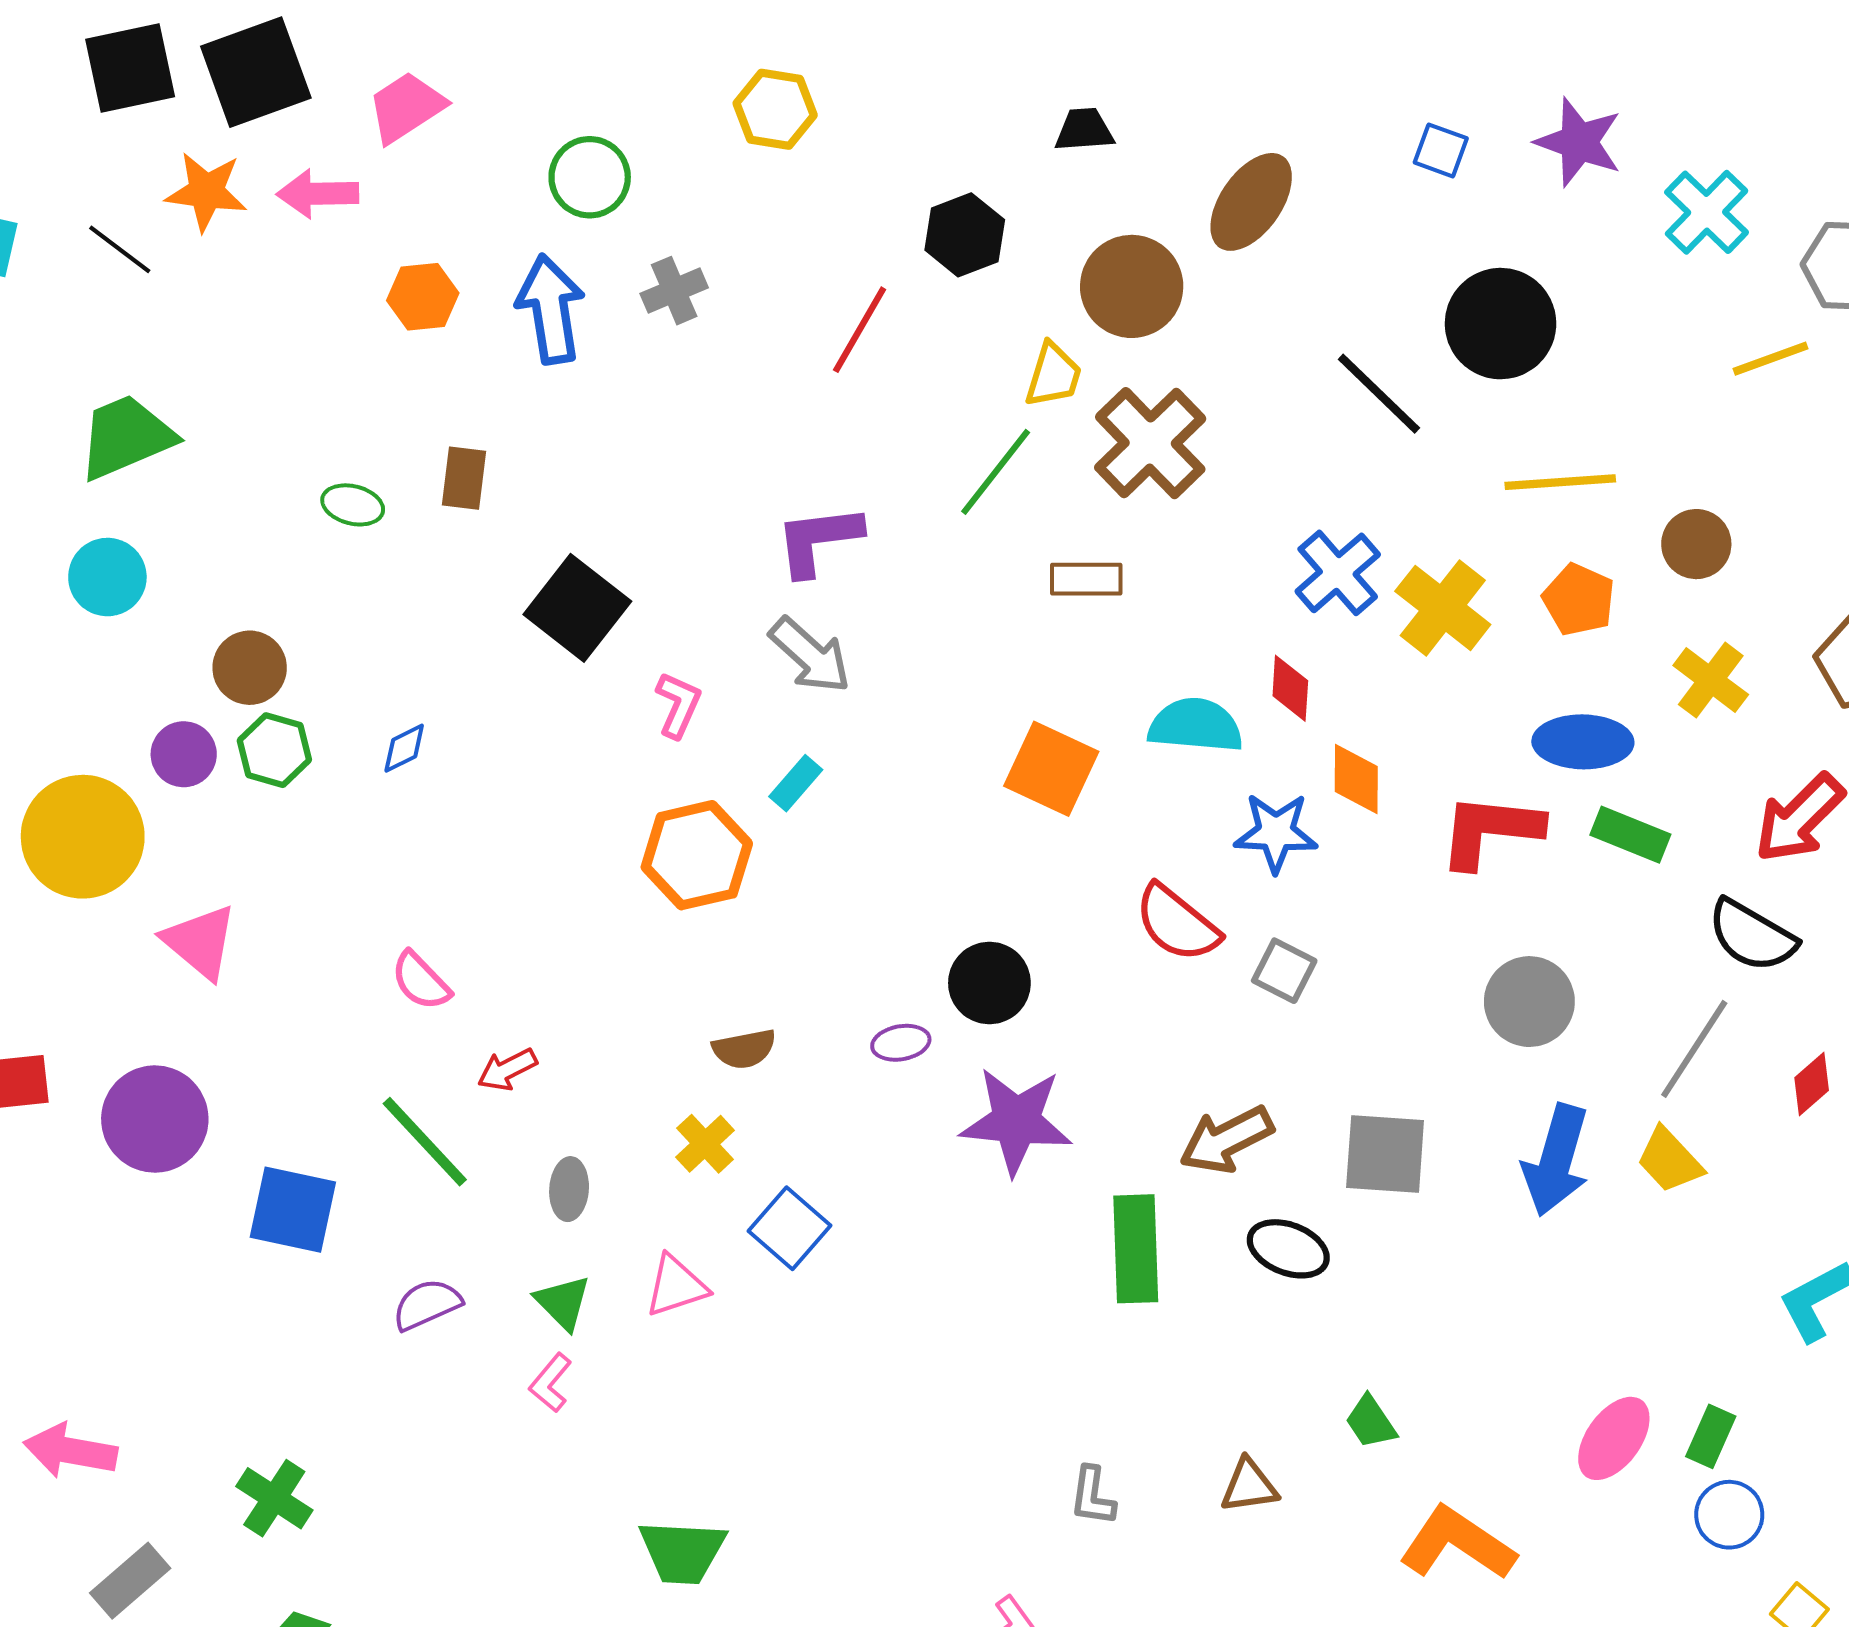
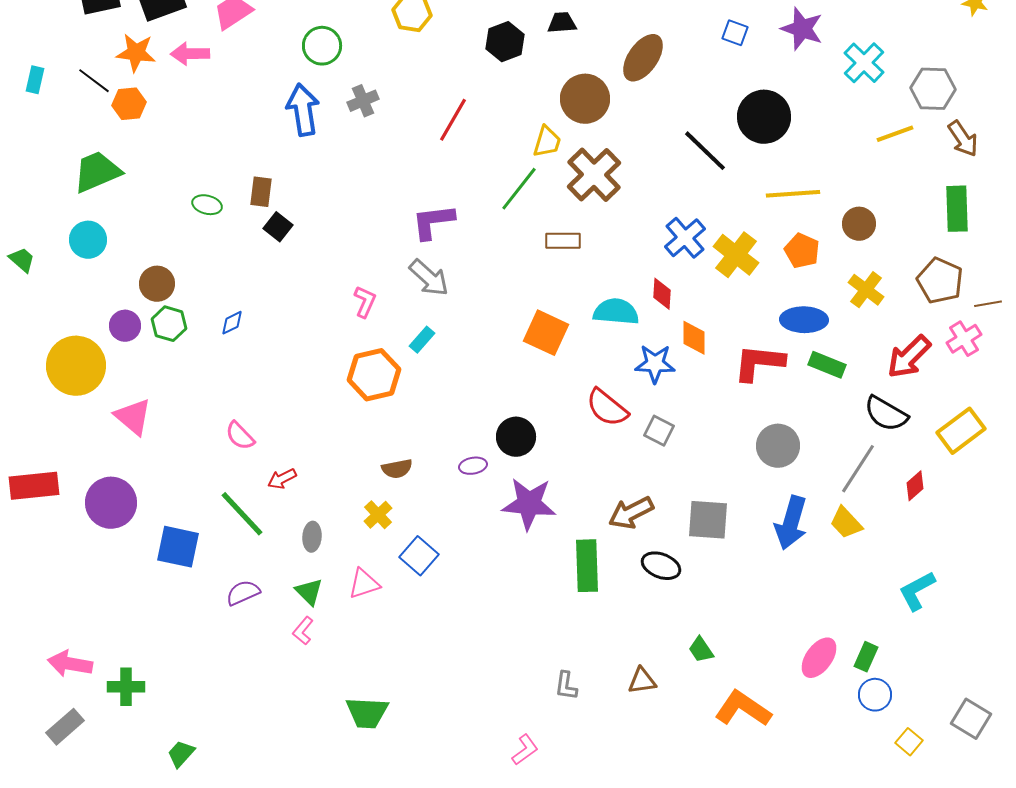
black hexagon: (965, 235) -> (505, 42), moved
orange hexagon: (423, 297) -> (129, 104), moved
black square: (577, 608) -> (278, 227), moved, size x0.6
green cross: (274, 1498) -> (126, 687), moved, turned -33
gray rectangle: (130, 1581) -> (65, 727), moved

